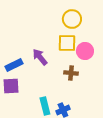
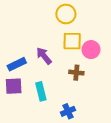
yellow circle: (72, 19) -> (66, 14), moved
cyan rectangle: (45, 106) -> (41, 91), moved

